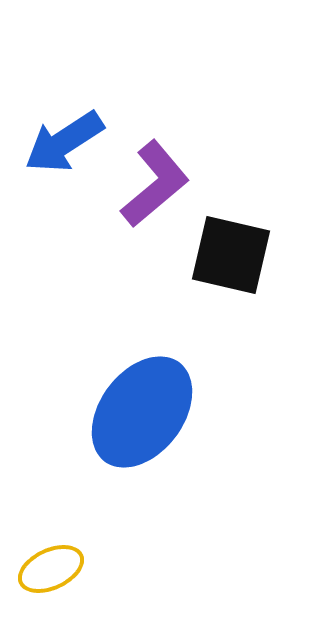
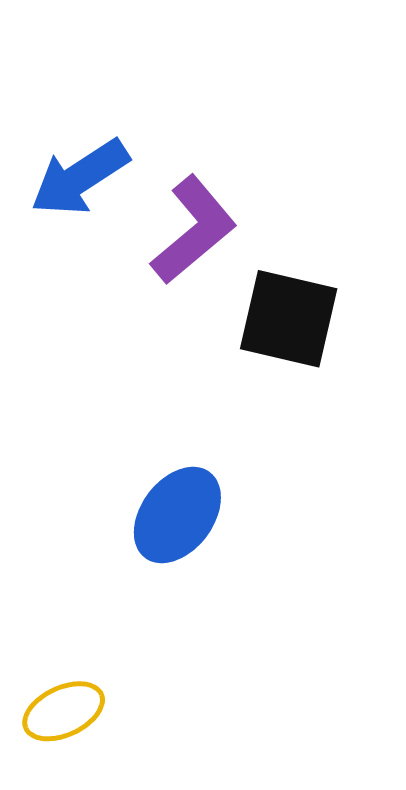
blue ellipse: (142, 412) -> (177, 515), size x0.7

